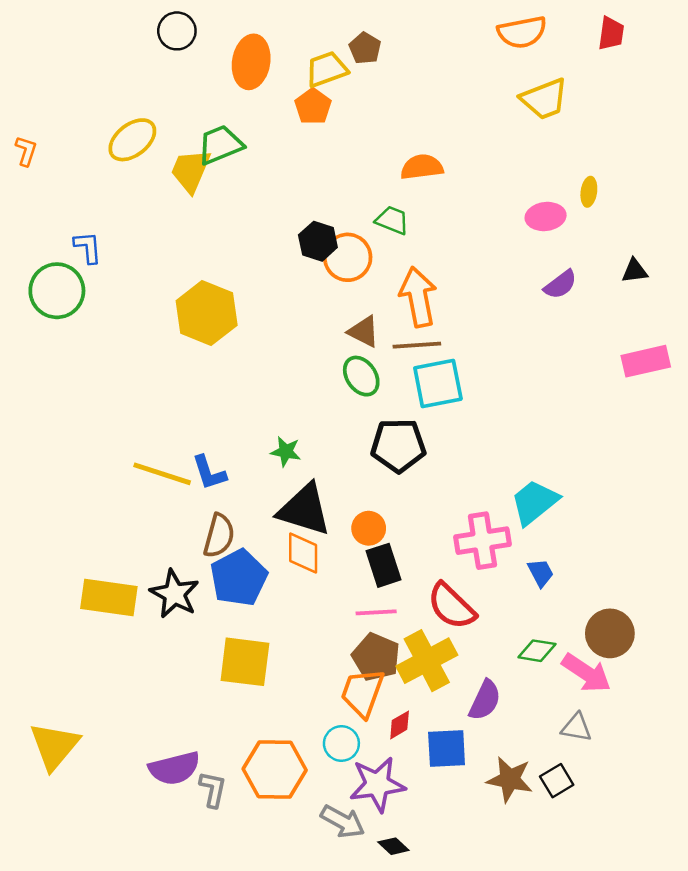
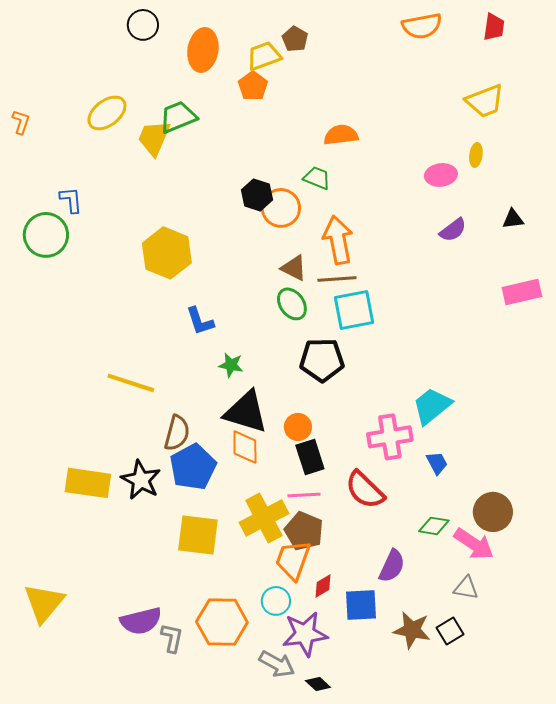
yellow trapezoid: (544, 99) -> (485, 101), moved
blue L-shape: (209, 473) -> (200, 321), moved
yellow cross: (427, 661) -> (264, 518), moved

